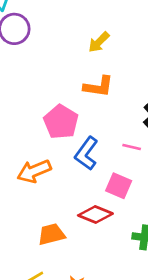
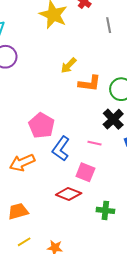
orange L-shape: (98, 87) -> (89, 83), moved
orange trapezoid: (51, 234) -> (18, 211), moved

